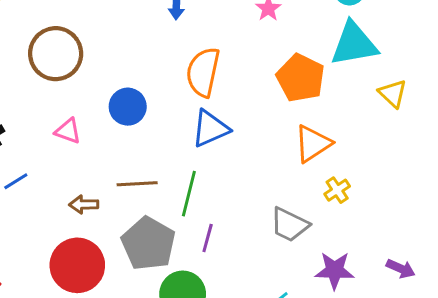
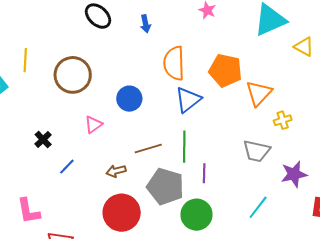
orange pentagon: (301, 78) -> (225, 70), moved
pink triangle: (68, 131) -> (94, 125), turned -42
yellow cross: (337, 190) -> (283, 120), turned 30

